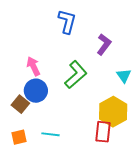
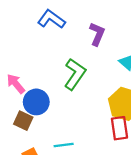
blue L-shape: (67, 21) -> (51, 19), turned -55
pink arrow: (33, 66) -> (16, 84), moved

